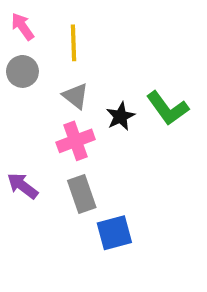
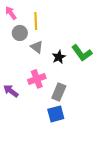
gray circle: (22, 71) -> (20, 33), moved
pink cross: (76, 141) -> (37, 79), moved
gray rectangle: (82, 194) -> (59, 92), moved, turned 42

